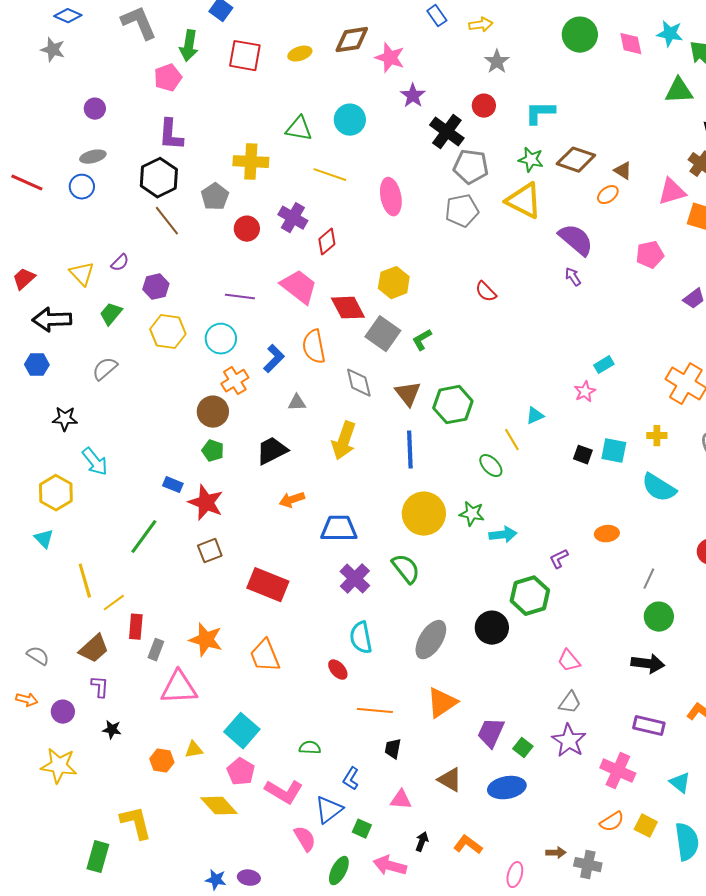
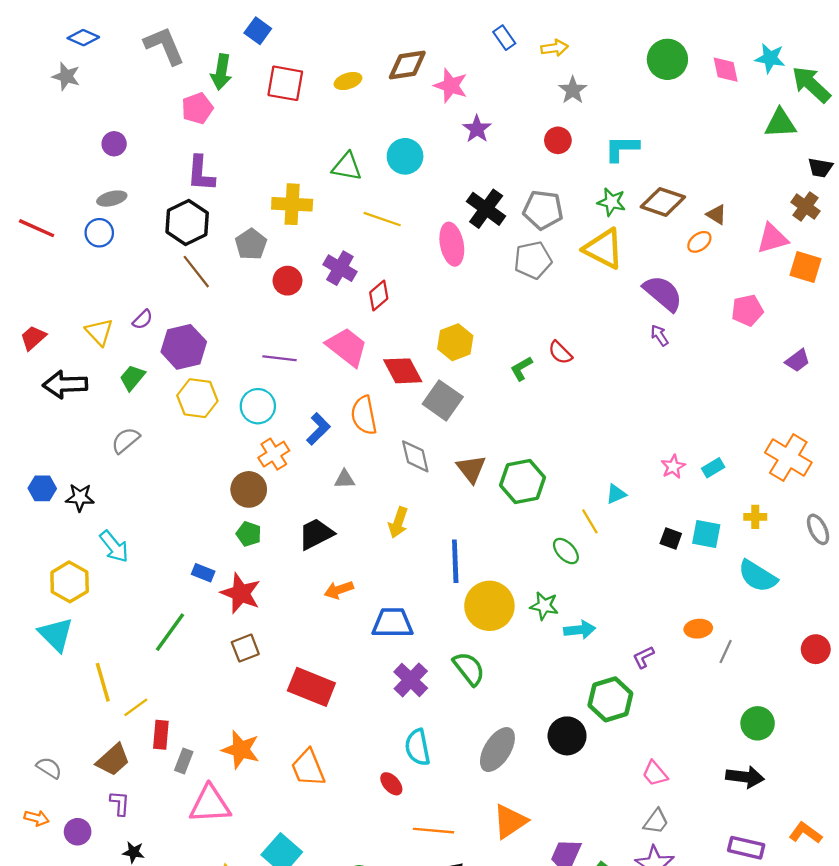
black cross: (447, 132) -> (486, 209), moved
purple hexagon: (156, 287) -> (184, 347), size x1.5
green L-shape: (422, 340) -> (521, 369), moved
blue hexagon: (37, 365) -> (42, 488), moved
cyan rectangle: (604, 365) -> (713, 468), moved
yellow arrow: (344, 441) -> (398, 523), size x0.7
blue line: (410, 450) -> (455, 561), moved
cyan triangle: (44, 539) -> (56, 634), size x1.6
gray line: (649, 579) -> (726, 651), moved

